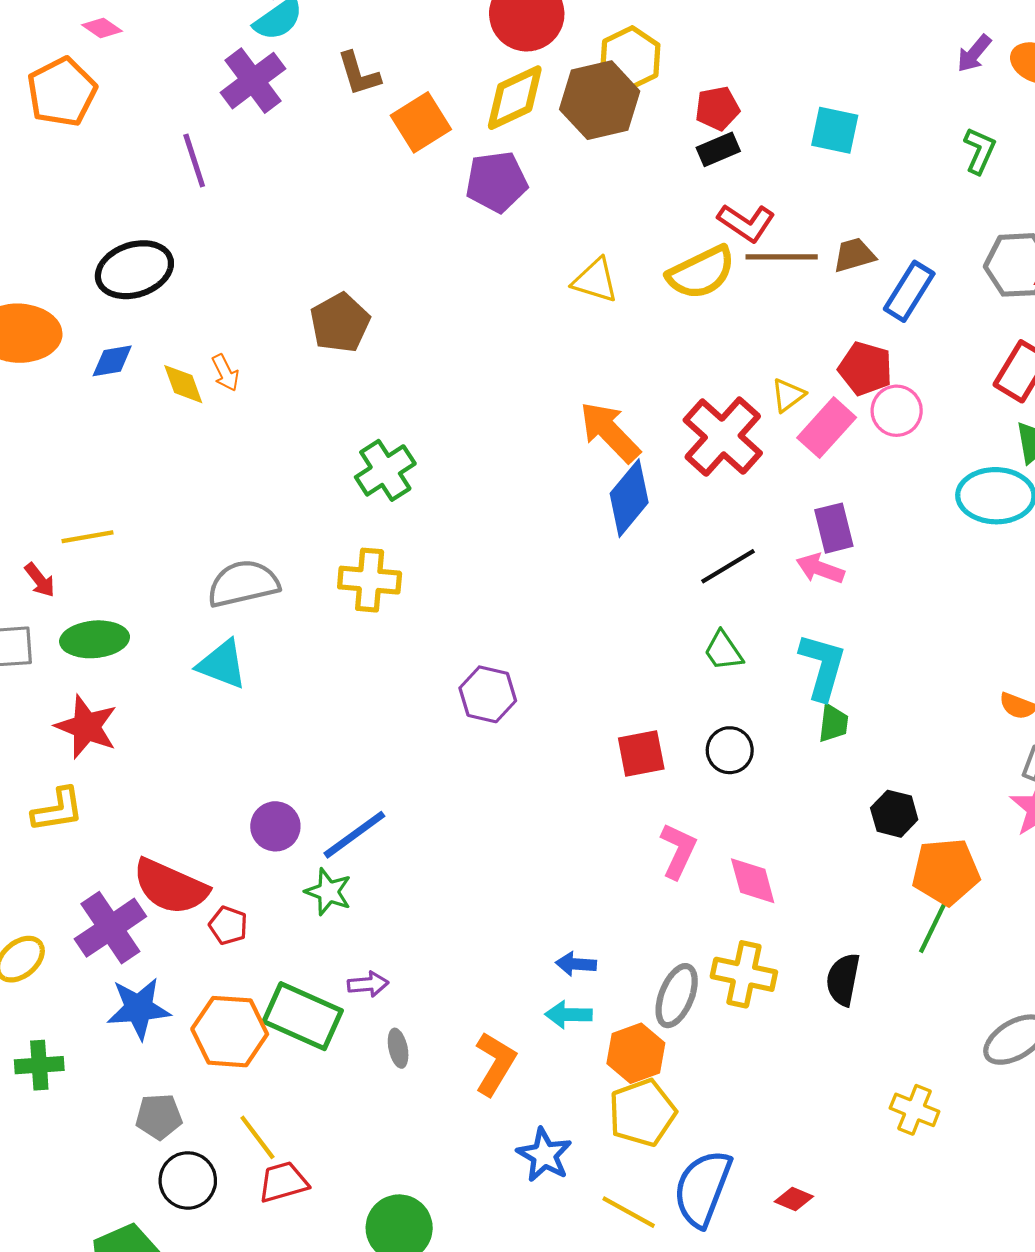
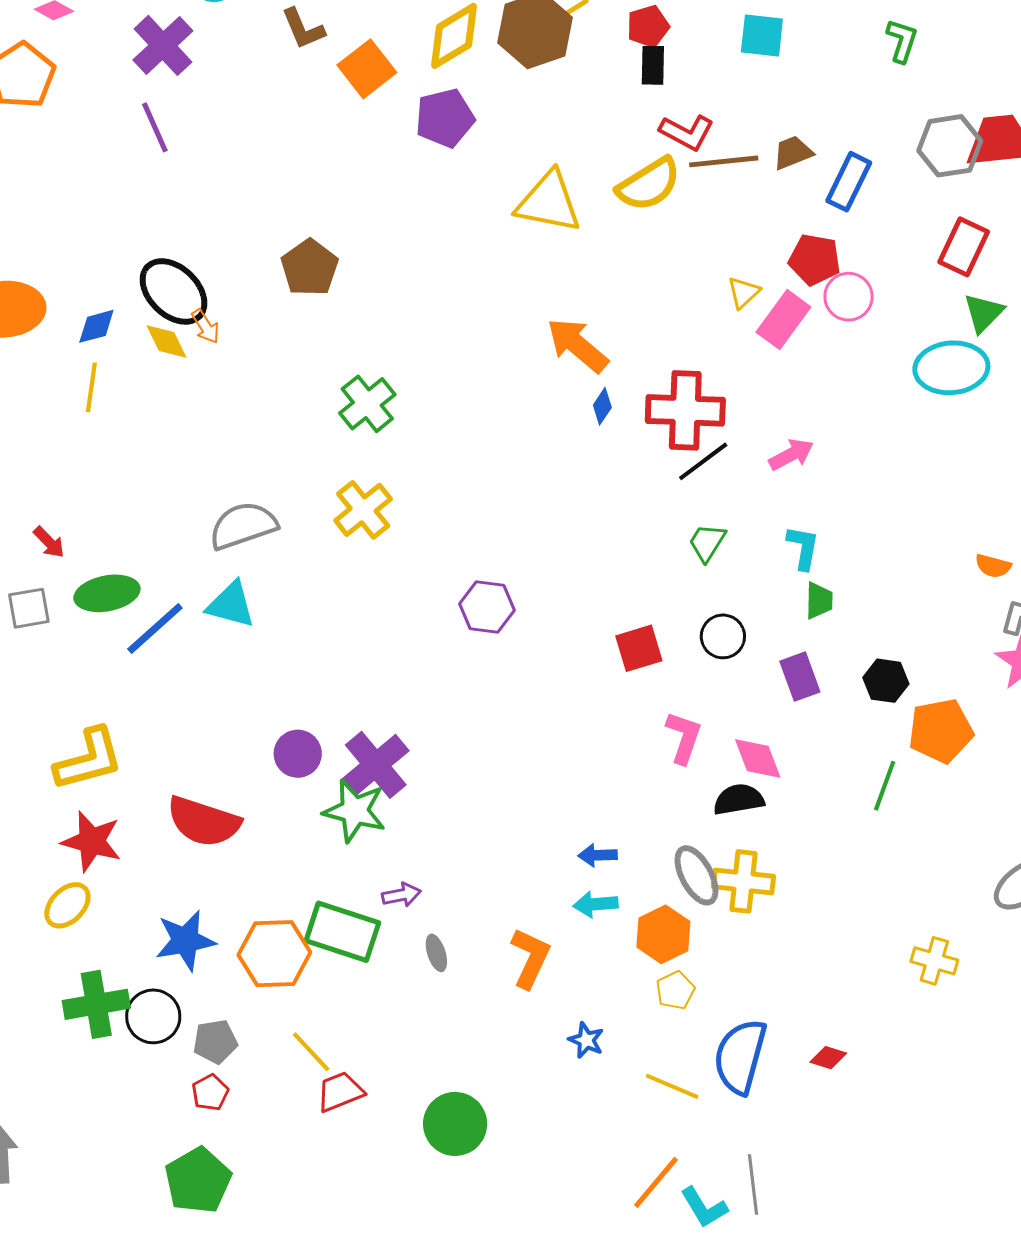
purple cross: (253, 81) -> (163, 45), moved
black rectangle: (718, 149) -> (653, 65), turned -60
black ellipse: (134, 270) -> (174, 291), moved, turned 68
yellow triangle: (595, 280) -> (549, 202), size x1.5
red cross: (723, 437) -> (685, 410), moved, turned -34
blue diamond: (629, 498) -> (602, 406), size x0.5
purple rectangle: (834, 528) -> (800, 677), moved
yellow line: (87, 537) -> (91, 387), moved, turned -66
pink arrow: (820, 569) -> (791, 455), turned 138
yellow cross: (370, 580) -> (363, 510), turned -38
green trapezoid: (723, 651) -> (707, 542), turned 72
cyan L-shape: (822, 666) -> (803, 548), size x0.7
red star: (86, 727) -> (92, 841), moved
yellow L-shape: (58, 810) -> (89, 759), size x1.4
blue line: (354, 835) -> (155, 628), moved
green star: (328, 892) -> (355, 811), size x1.4
red pentagon: (228, 925) -> (210, 1093), moved, turned 30
purple cross: (110, 928) -> (376, 765), moved
green line: (933, 928) -> (885, 786), moved
yellow cross: (744, 974) -> (743, 881), moved
black semicircle: (843, 979) -> (739, 799), moved, turned 75
gray ellipse: (677, 996) -> (696, 875), turned -44
green cross: (39, 1065) -> (96, 1004), size x1.4
yellow pentagon: (642, 1113) -> (675, 990), size x0.6
blue star: (544, 1155) -> (586, 1040), size x0.7
black circle: (188, 1180) -> (153, 1016), moved

